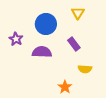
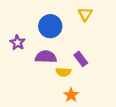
purple rectangle: (74, 44) -> (81, 59), moved
yellow semicircle: (85, 69) -> (63, 72), moved

